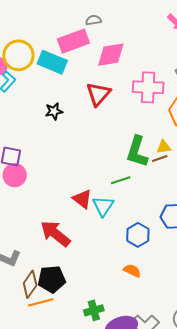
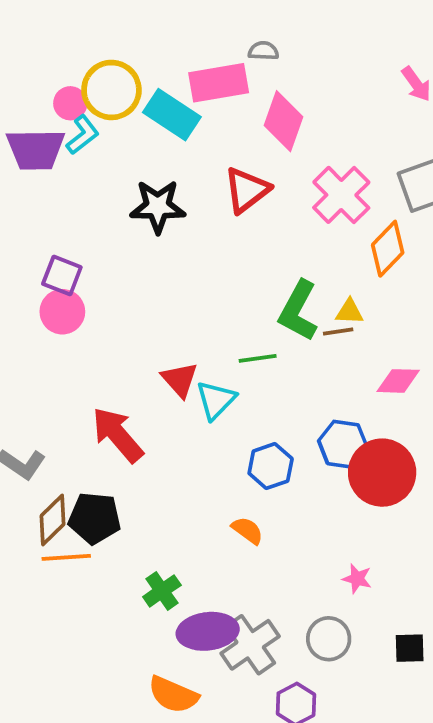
pink diamond: (111, 55) -> (284, 121), turned -72
pink cross: (148, 87) -> (341, 195), turned 32
black star: (54, 111) -> (158, 206), size x1.6
green cross: (94, 310) -> (162, 591), turned -30

